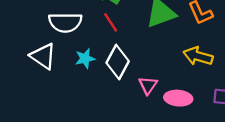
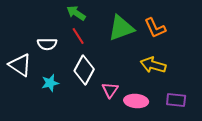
white semicircle: (65, 22) -> (47, 44), moved, size x0.7
cyan star: (85, 58) -> (50, 83), moved

